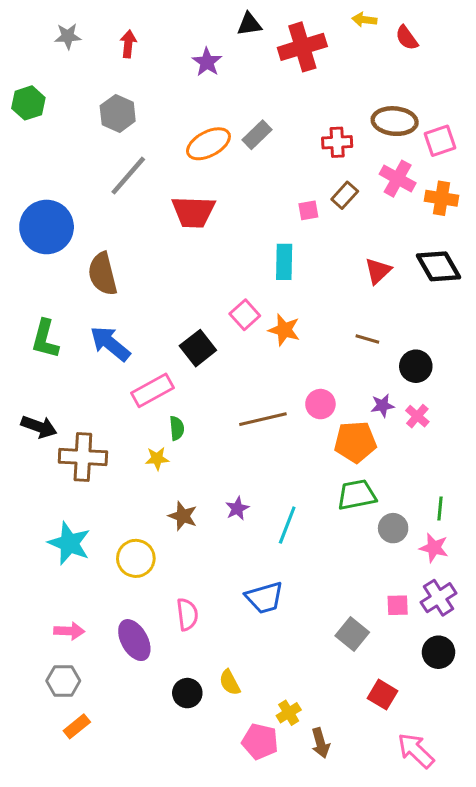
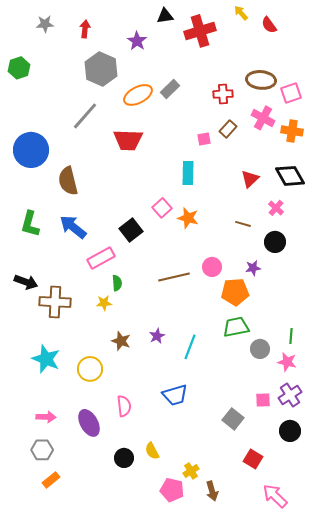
yellow arrow: (364, 20) -> (241, 13), turned 42
gray hexagon: (118, 113) -> (101, 69), moved, size x1.4
pink cross: (417, 416) -> (276, 208), moved

